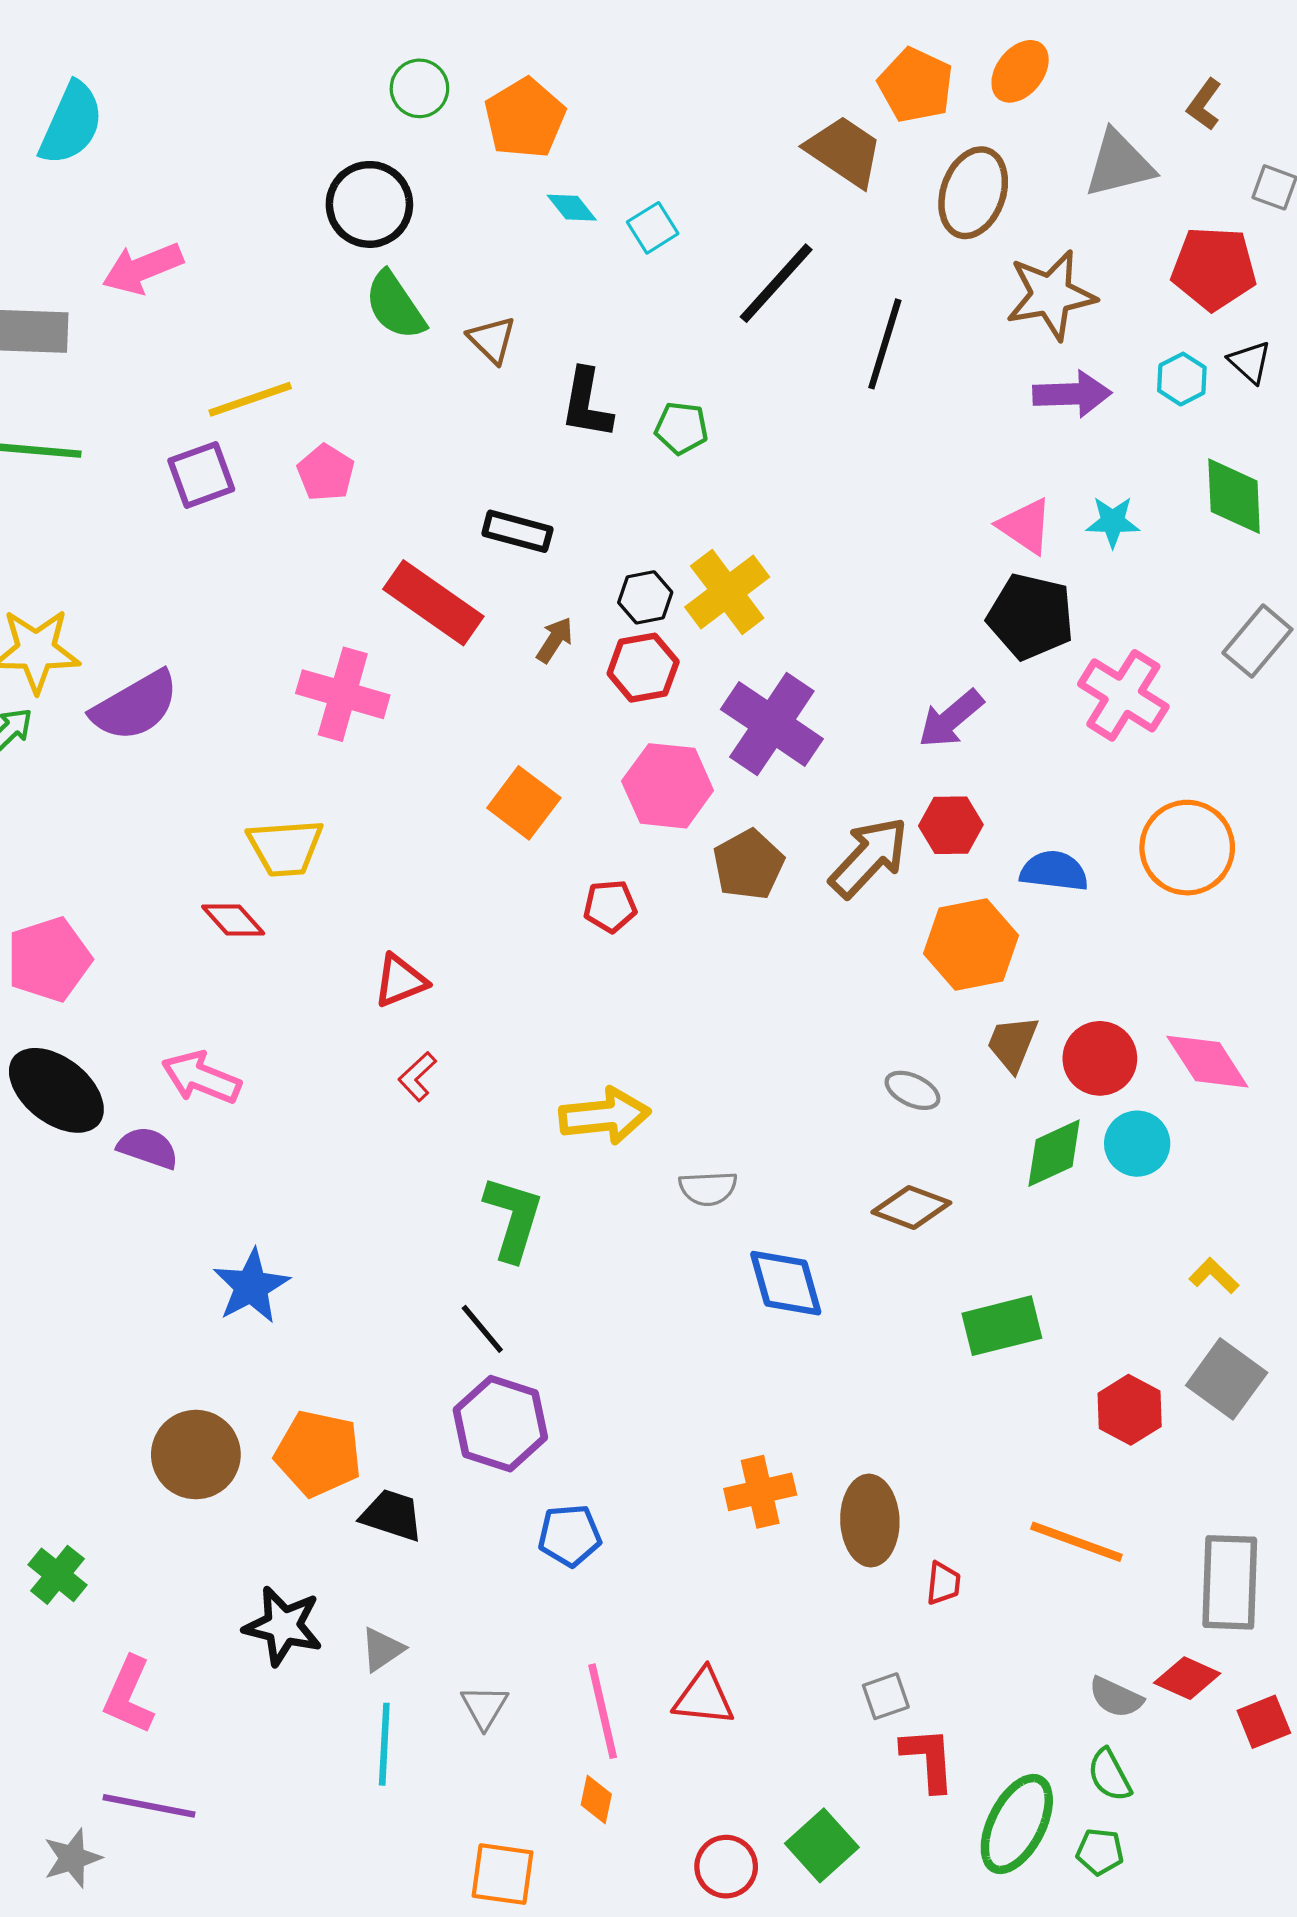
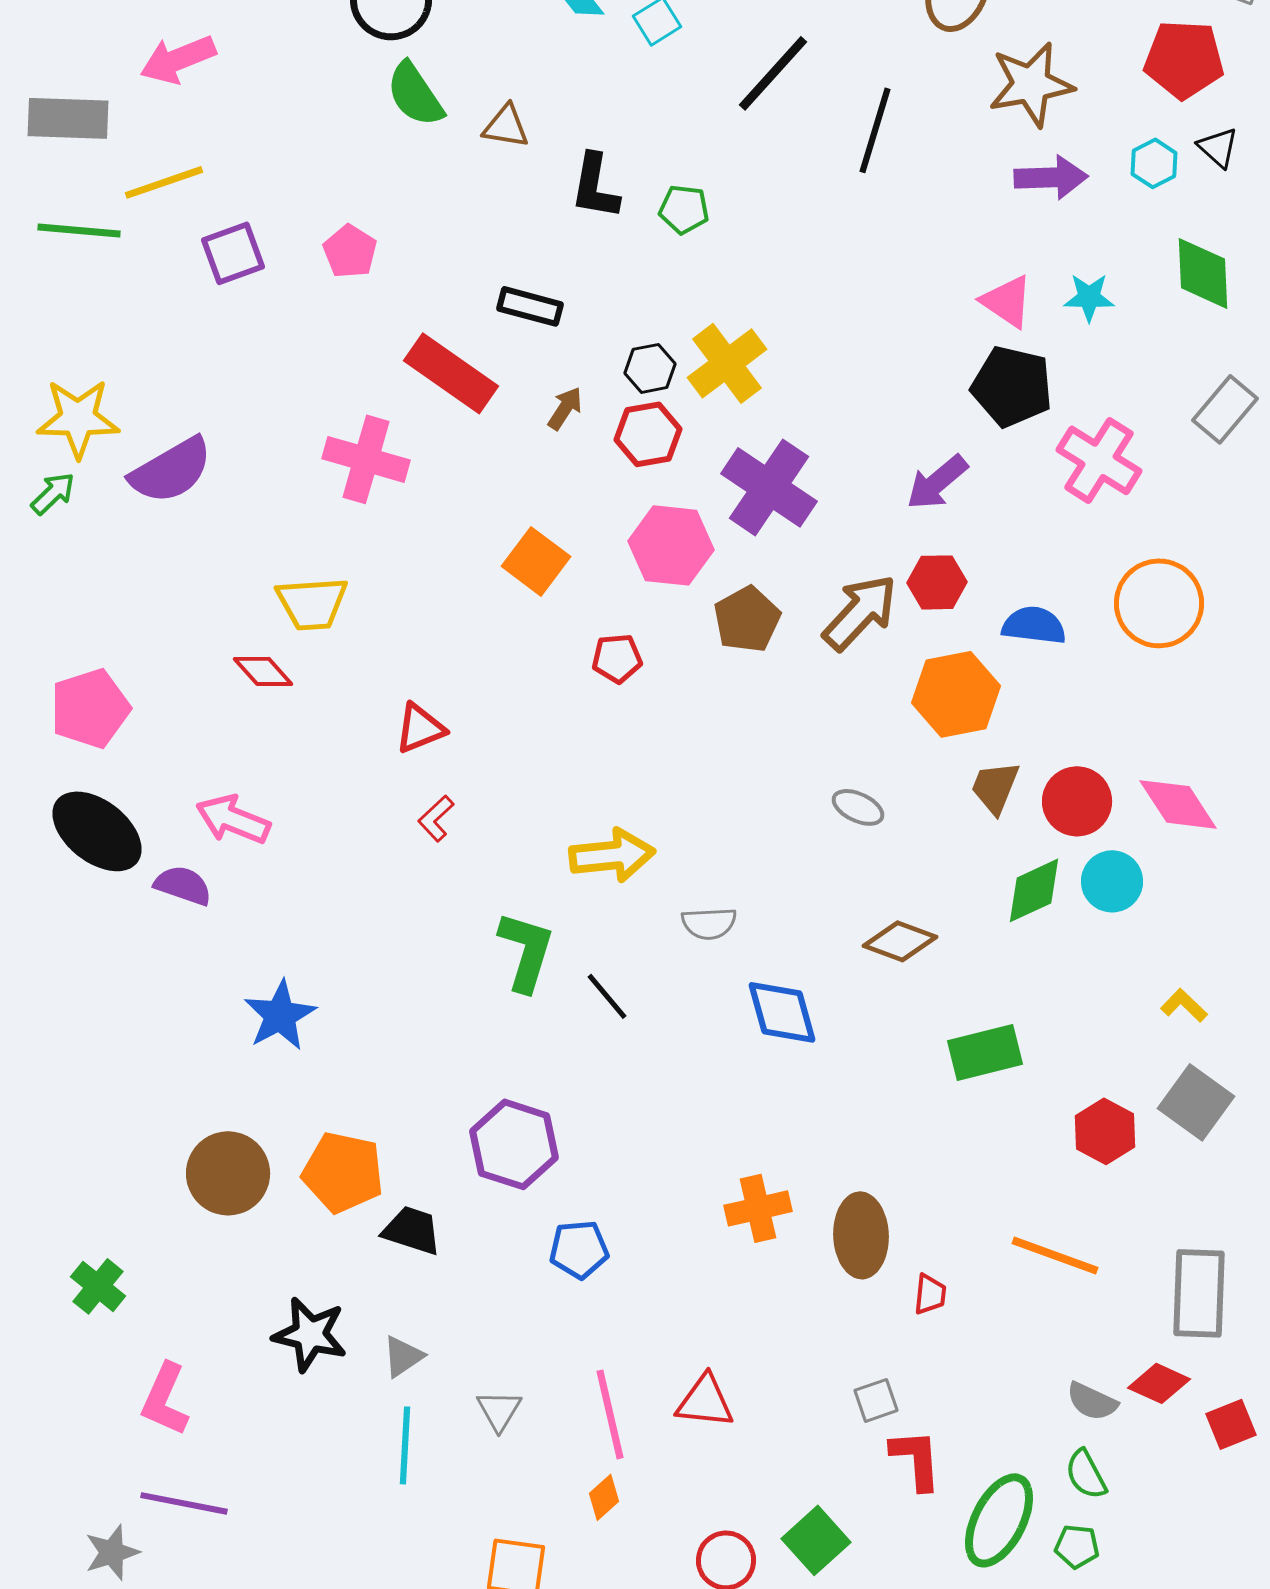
brown triangle: (492, 340) -> (506, 126), turned -36
yellow line: (250, 399) -> (164, 182), moved
gray ellipse: (912, 1090) -> (858, 807), moved
black line: (482, 1329) -> (607, 996), moved
orange diamond: (596, 1800) -> (604, 1497), turned 36

